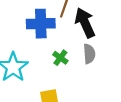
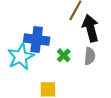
blue cross: (41, 24) -> (37, 40), moved

